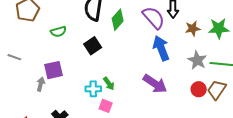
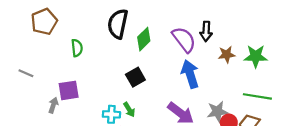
green semicircle: (58, 32) -> (77, 48), turned -84
black square: (93, 46) -> (135, 77), moved
gray star: (197, 60) -> (217, 112), moved, turned 30

